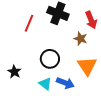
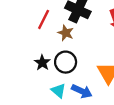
brown star: (80, 39) -> (66, 33), moved
black star: (14, 72) -> (42, 63), moved

